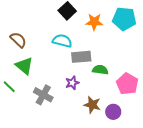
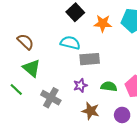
green semicircle: (100, 70) -> (109, 86), moved
brown star: (92, 105) -> (91, 111), moved

